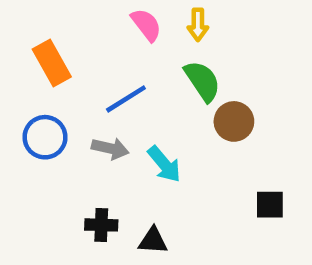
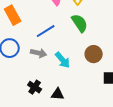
brown circle: (234, 121) -> (94, 54), moved
black cross: (101, 225) -> (35, 87), turned 32

